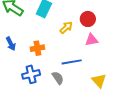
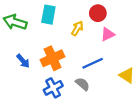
orange cross: (37, 48) -> (53, 58), size x1.5

